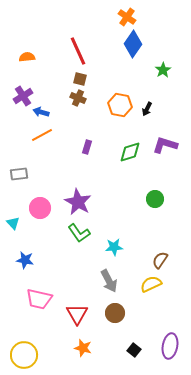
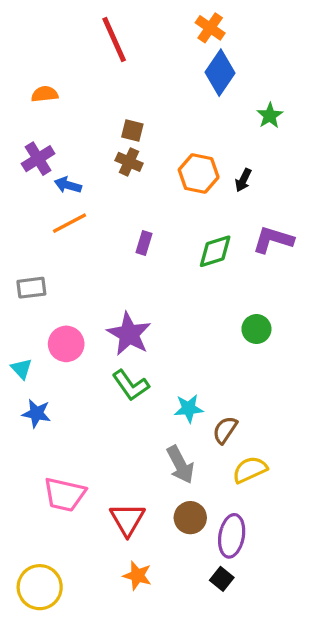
red line: (78, 51) -> (114, 39), moved
blue star: (25, 260) -> (36, 413), moved
brown semicircle: (160, 260) -> (225, 430), moved
purple ellipse: (170, 346) -> (232, 536), moved

